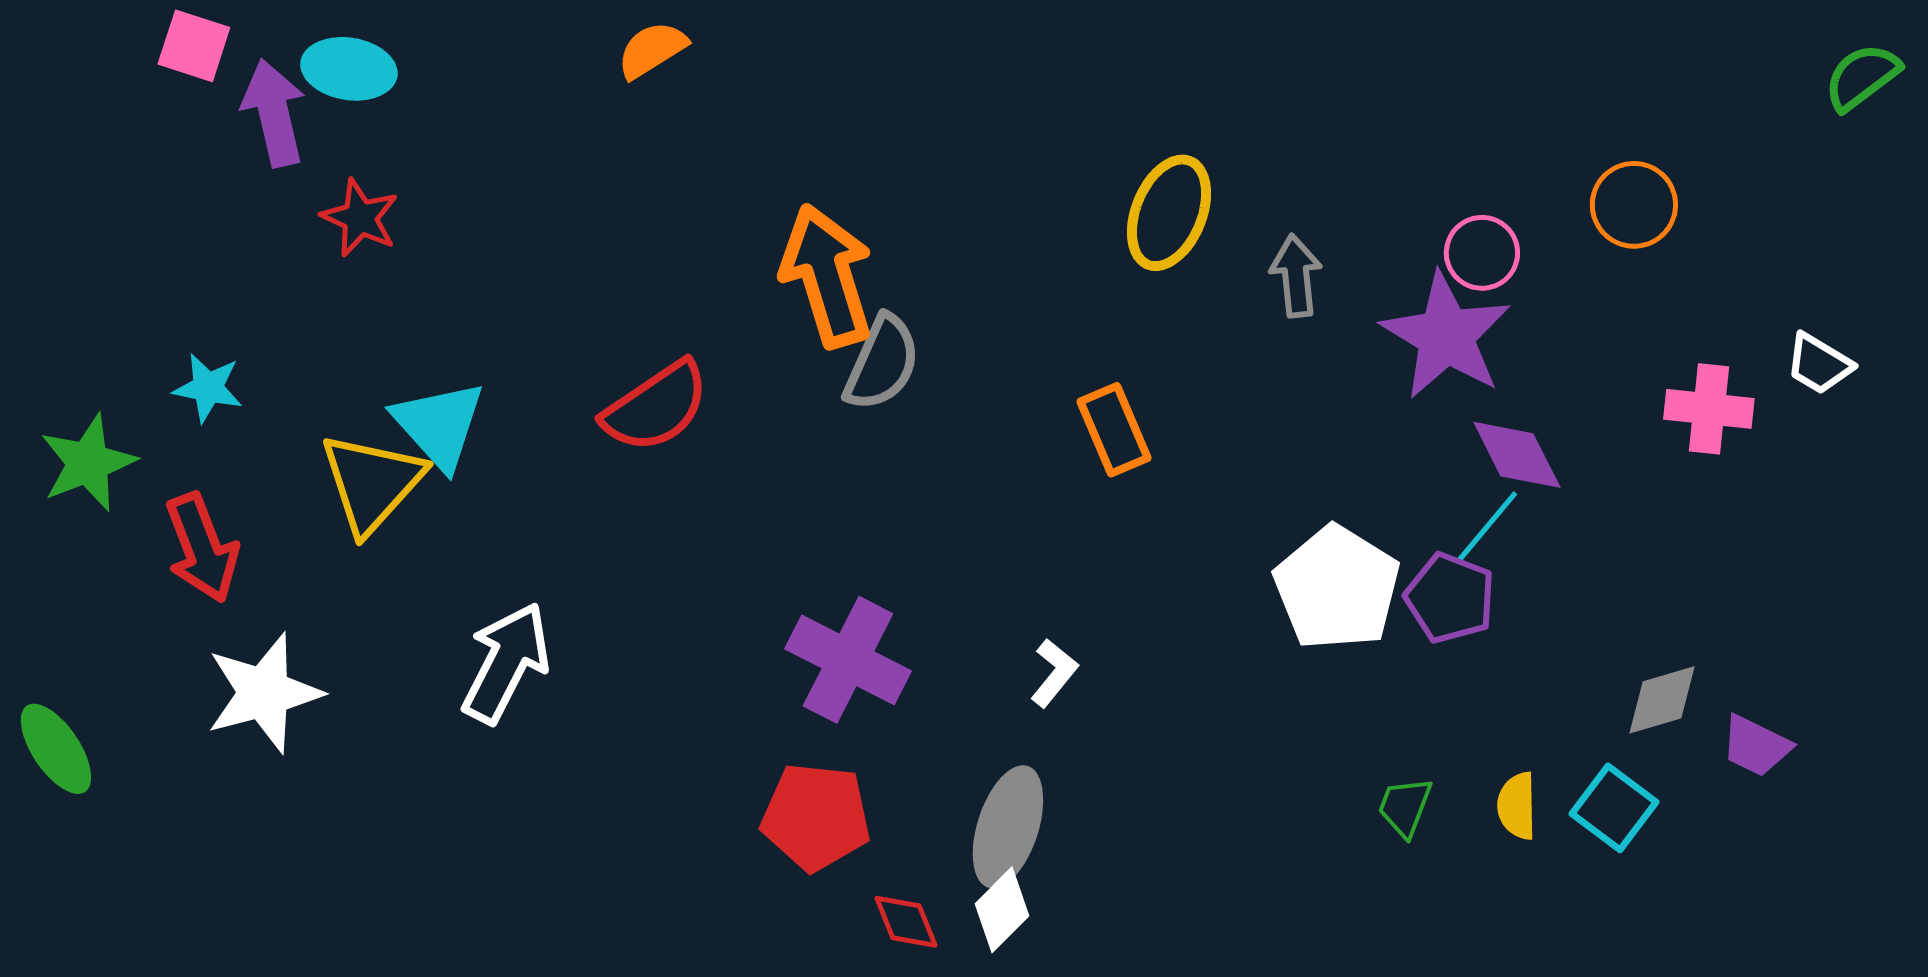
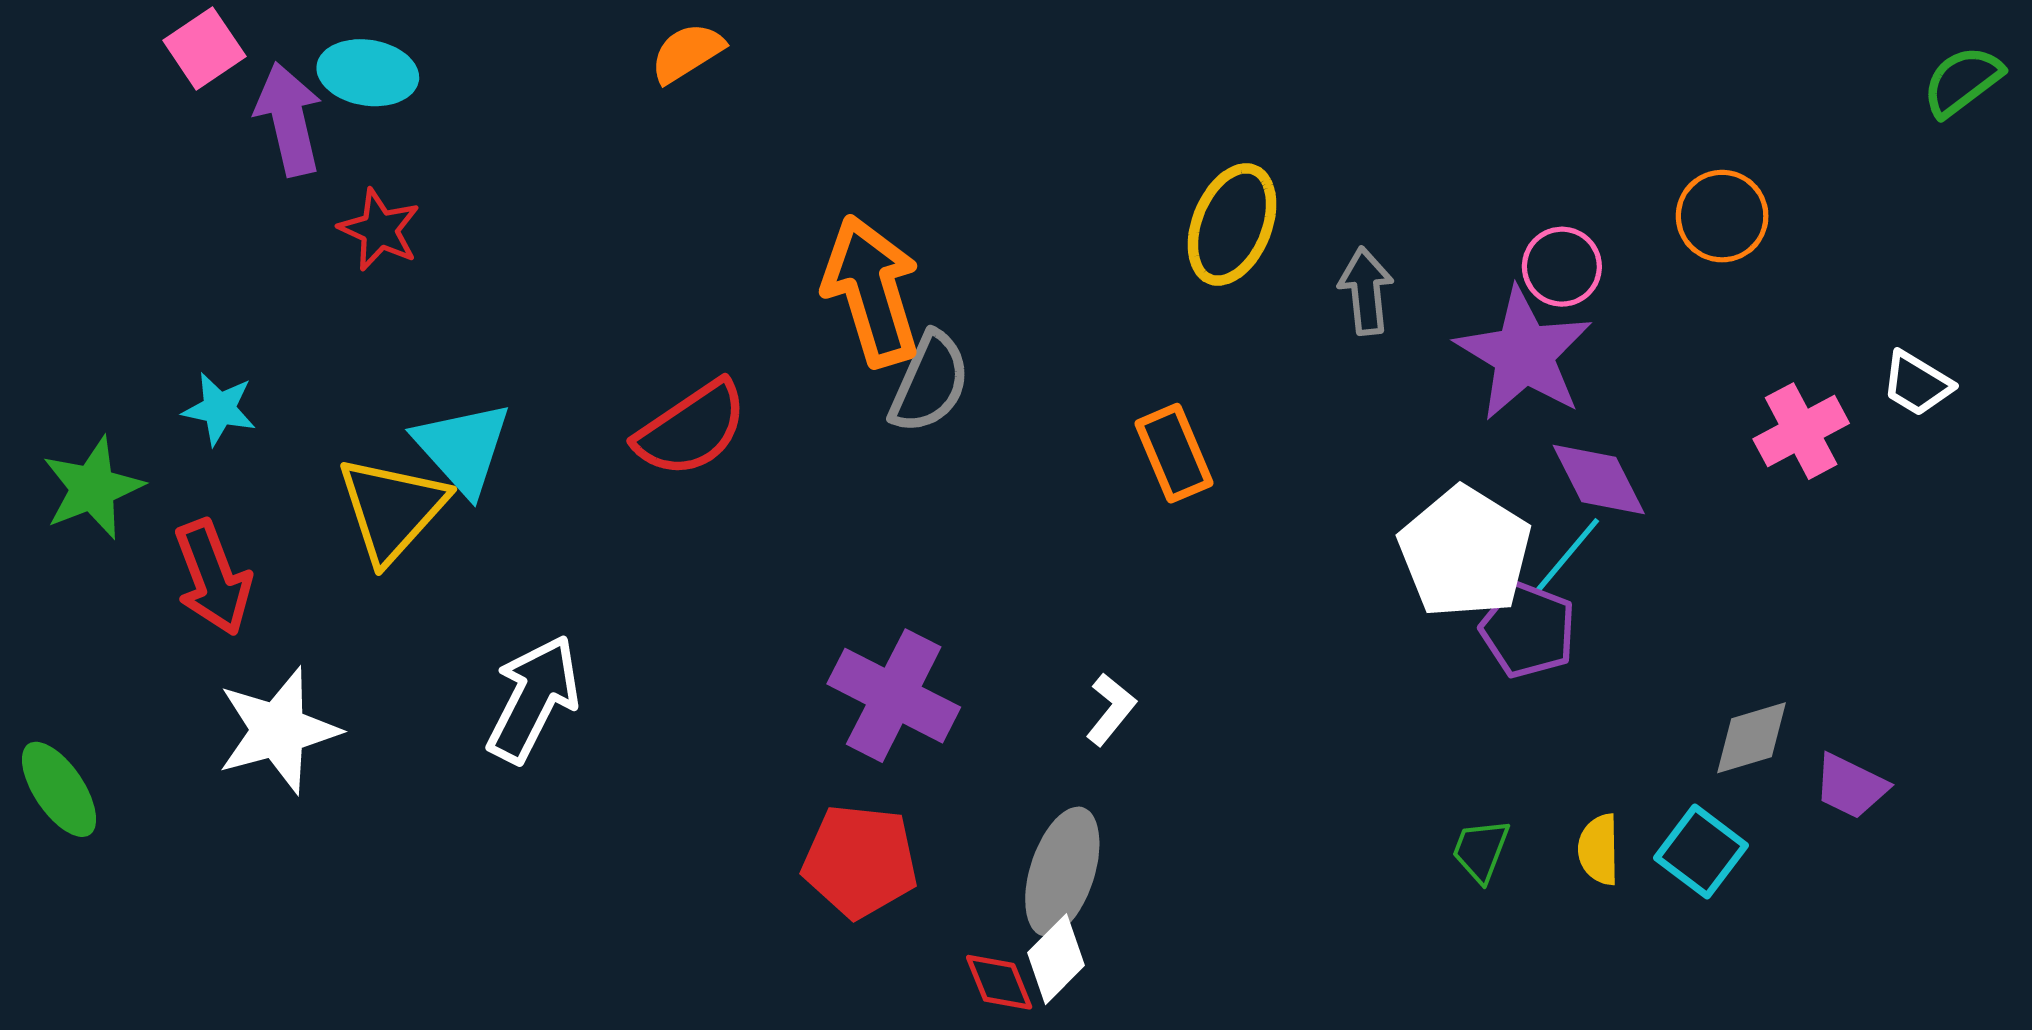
pink square: (194, 46) -> (204, 48), turned 38
pink cross: (1709, 409) -> (1801, 431), turned -34
white pentagon: (1337, 588) -> (1465, 552), moved
red diamond: (906, 922) -> (999, 982), moved

